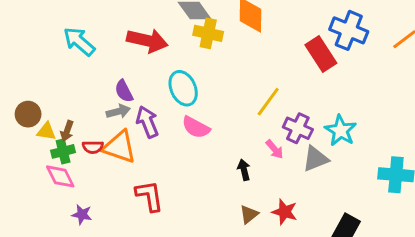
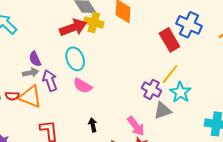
red arrow: (147, 41) -> (73, 28), moved, turned -36
yellow line: (268, 102) -> (170, 74), moved
pink arrow: (275, 149) -> (136, 126), moved, size x1.5
black arrow: (244, 170) -> (93, 125), moved

